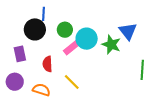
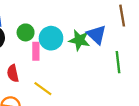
blue triangle: (128, 31) -> (97, 35), moved
pink rectangle: (71, 48) -> (36, 51), turned -42

